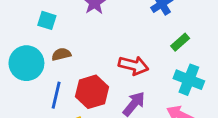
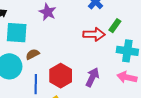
cyan square: (47, 20) -> (17, 33), size x1.6
red arrow: (133, 65) -> (94, 34), moved

